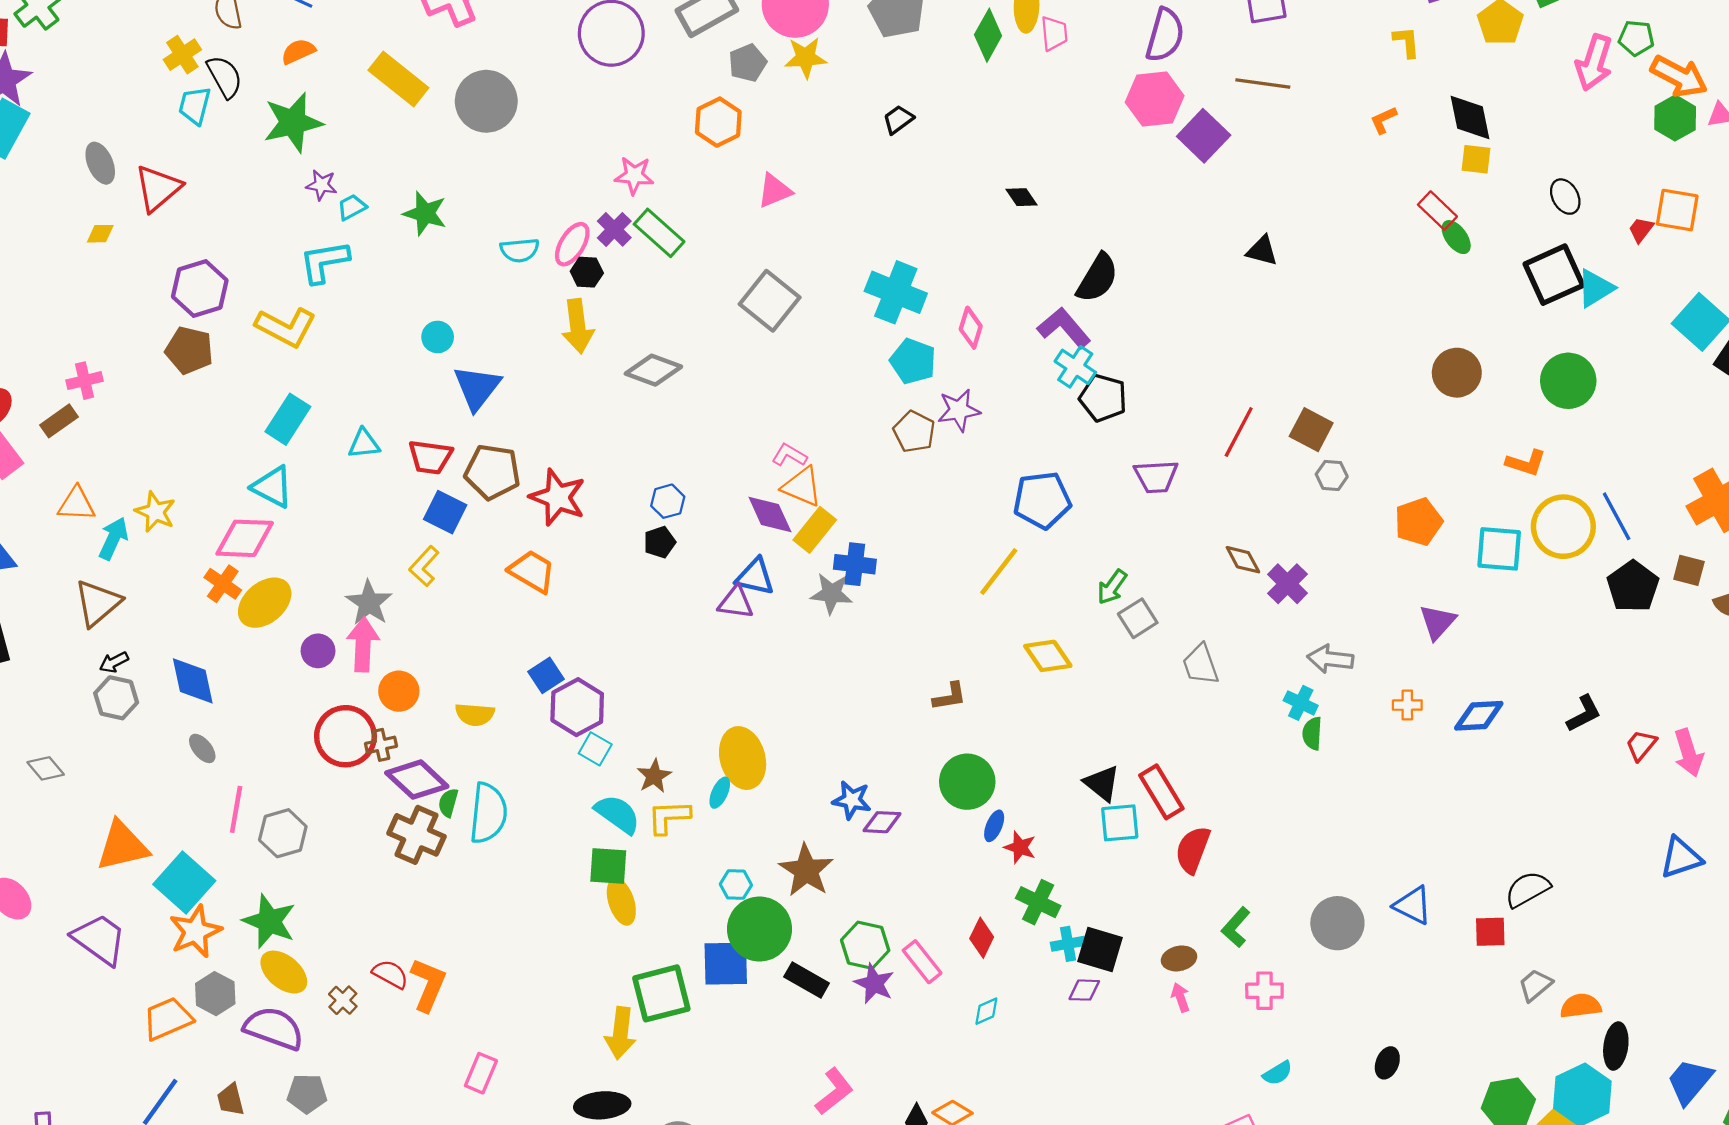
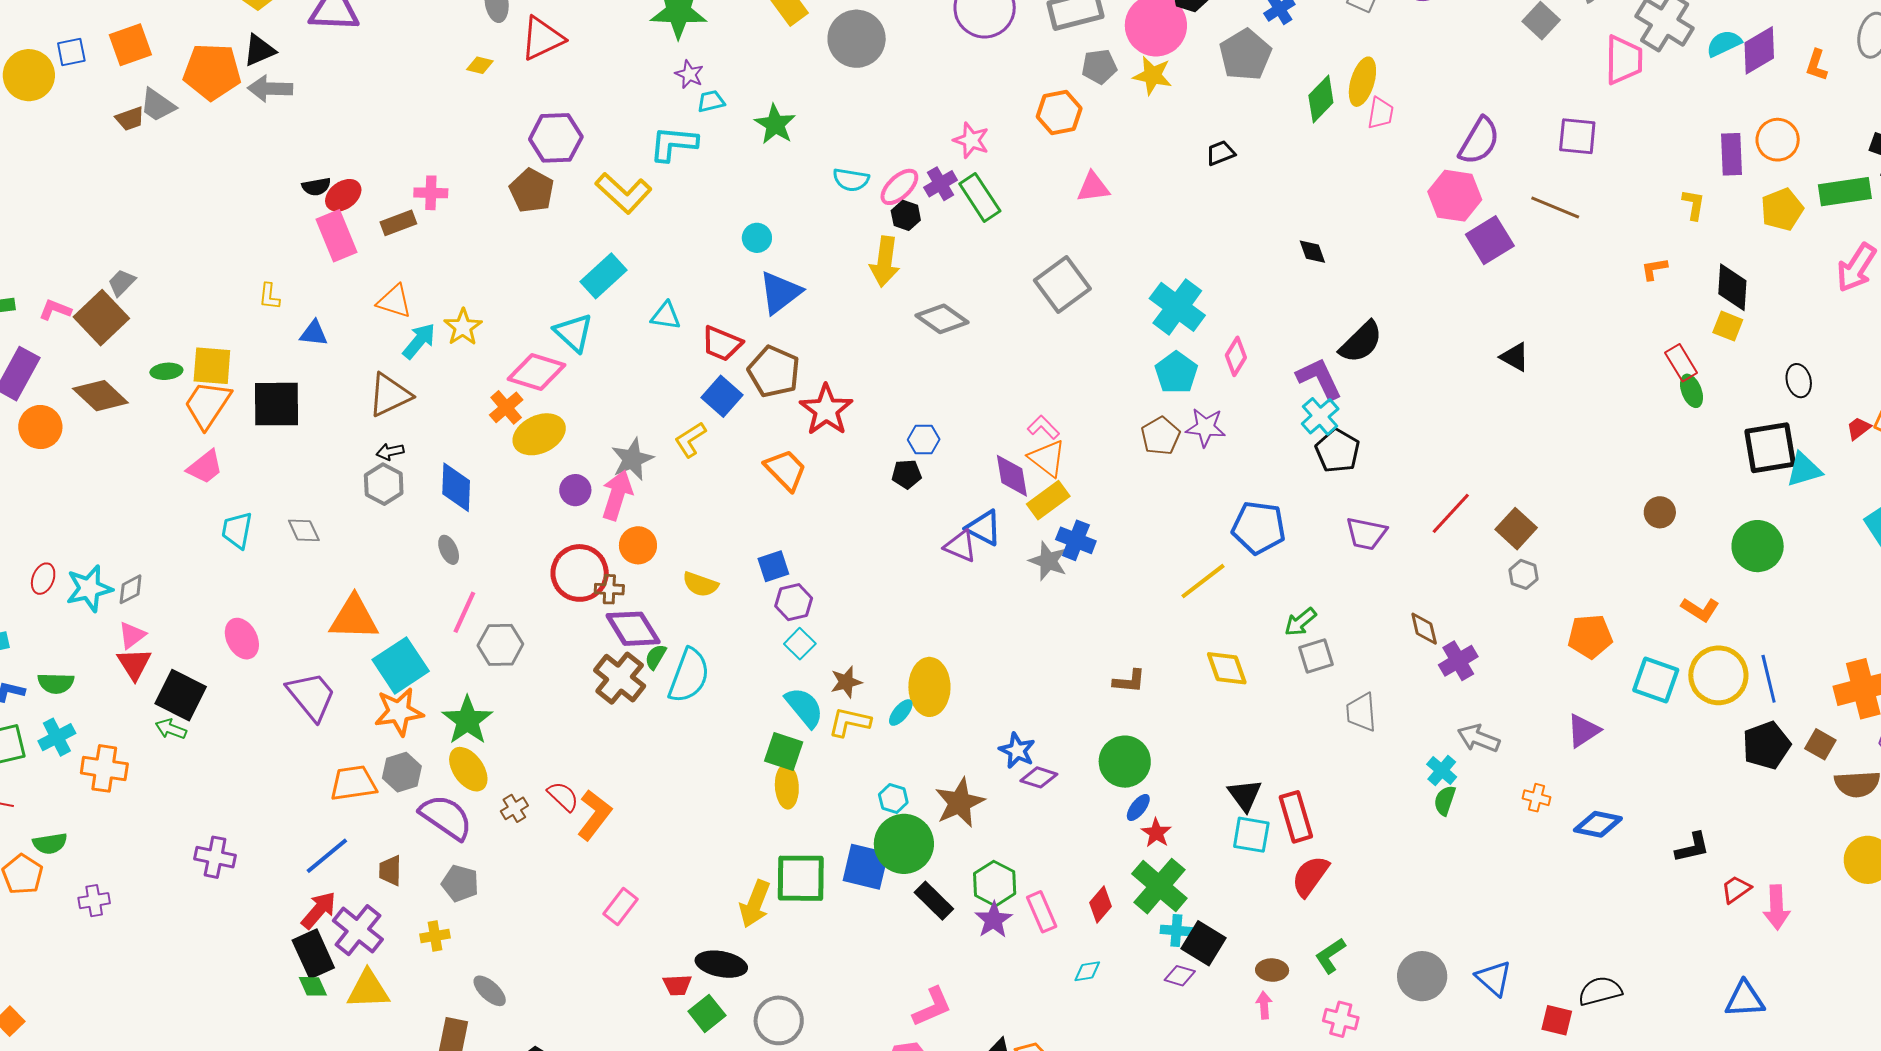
brown circle: (1457, 373) -> (1660, 512), size x0.7
purple hexagon: (577, 707) -> (794, 602), size x0.7
green cross: (1038, 902) -> (1159, 886), size x1.4

